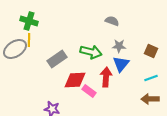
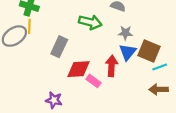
brown square: (151, 51) -> (149, 51), moved, size x1.5
green arrow: (91, 52) -> (90, 22), moved
gray rectangle: (57, 59) -> (59, 47), turned -30

